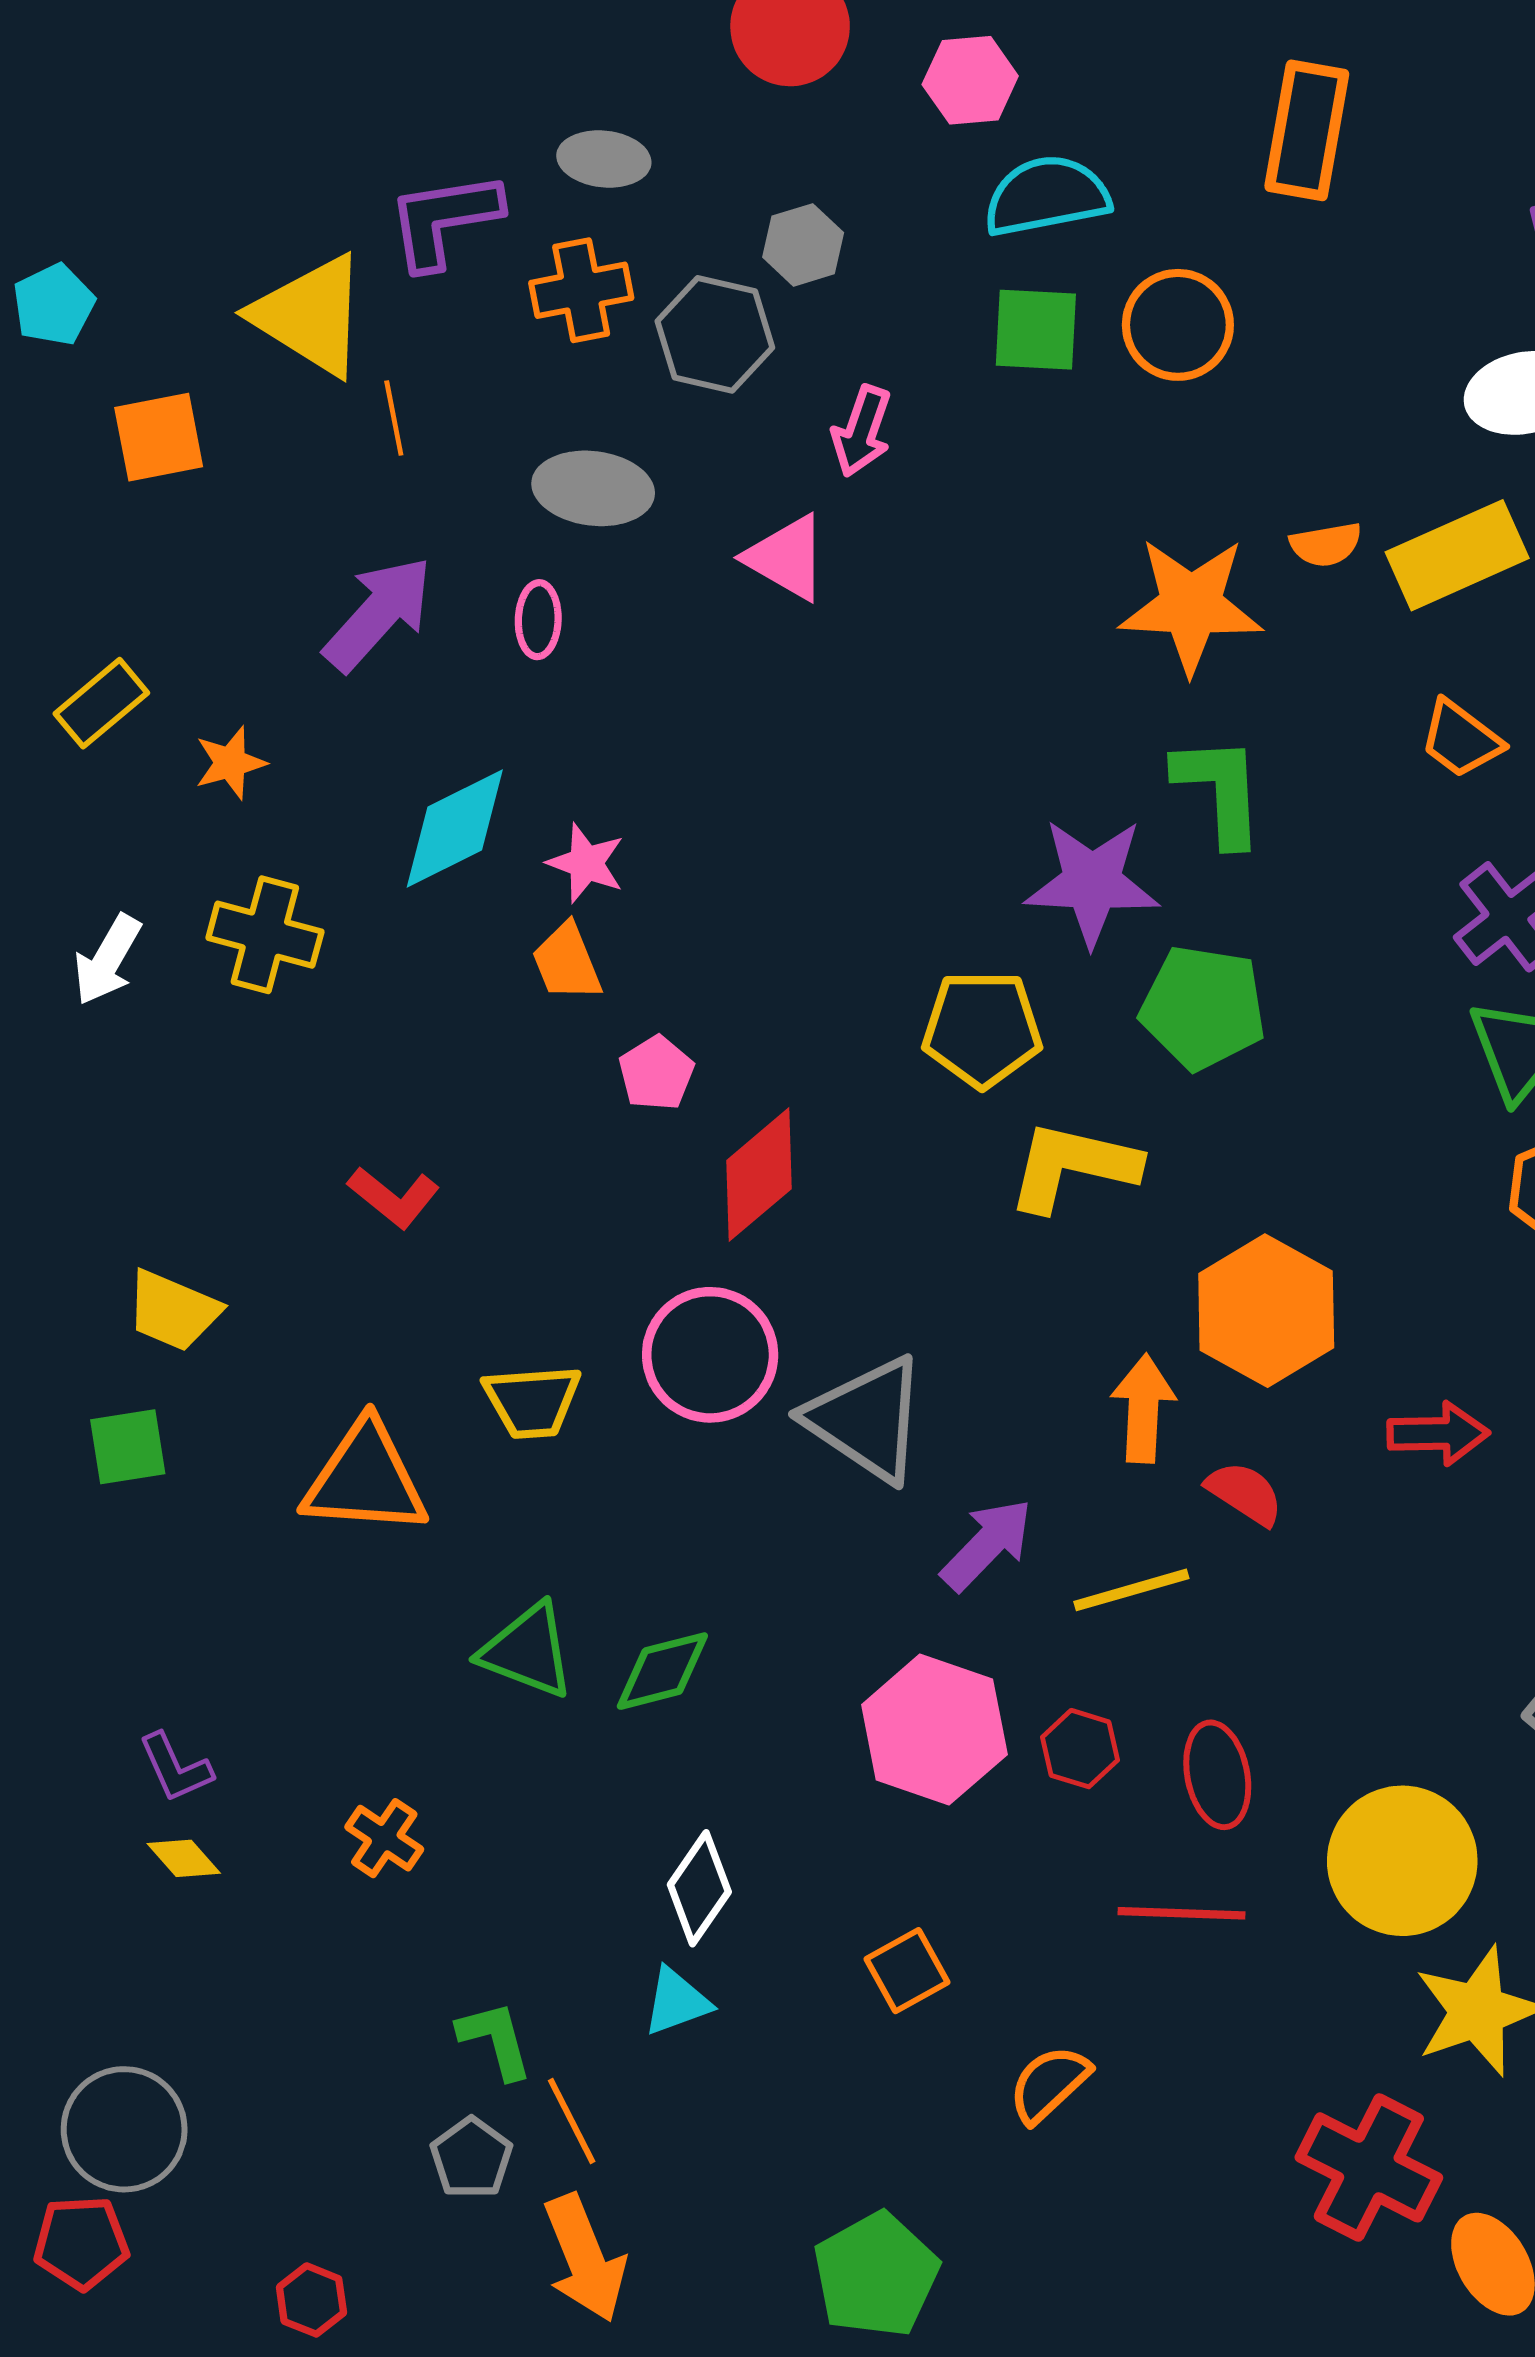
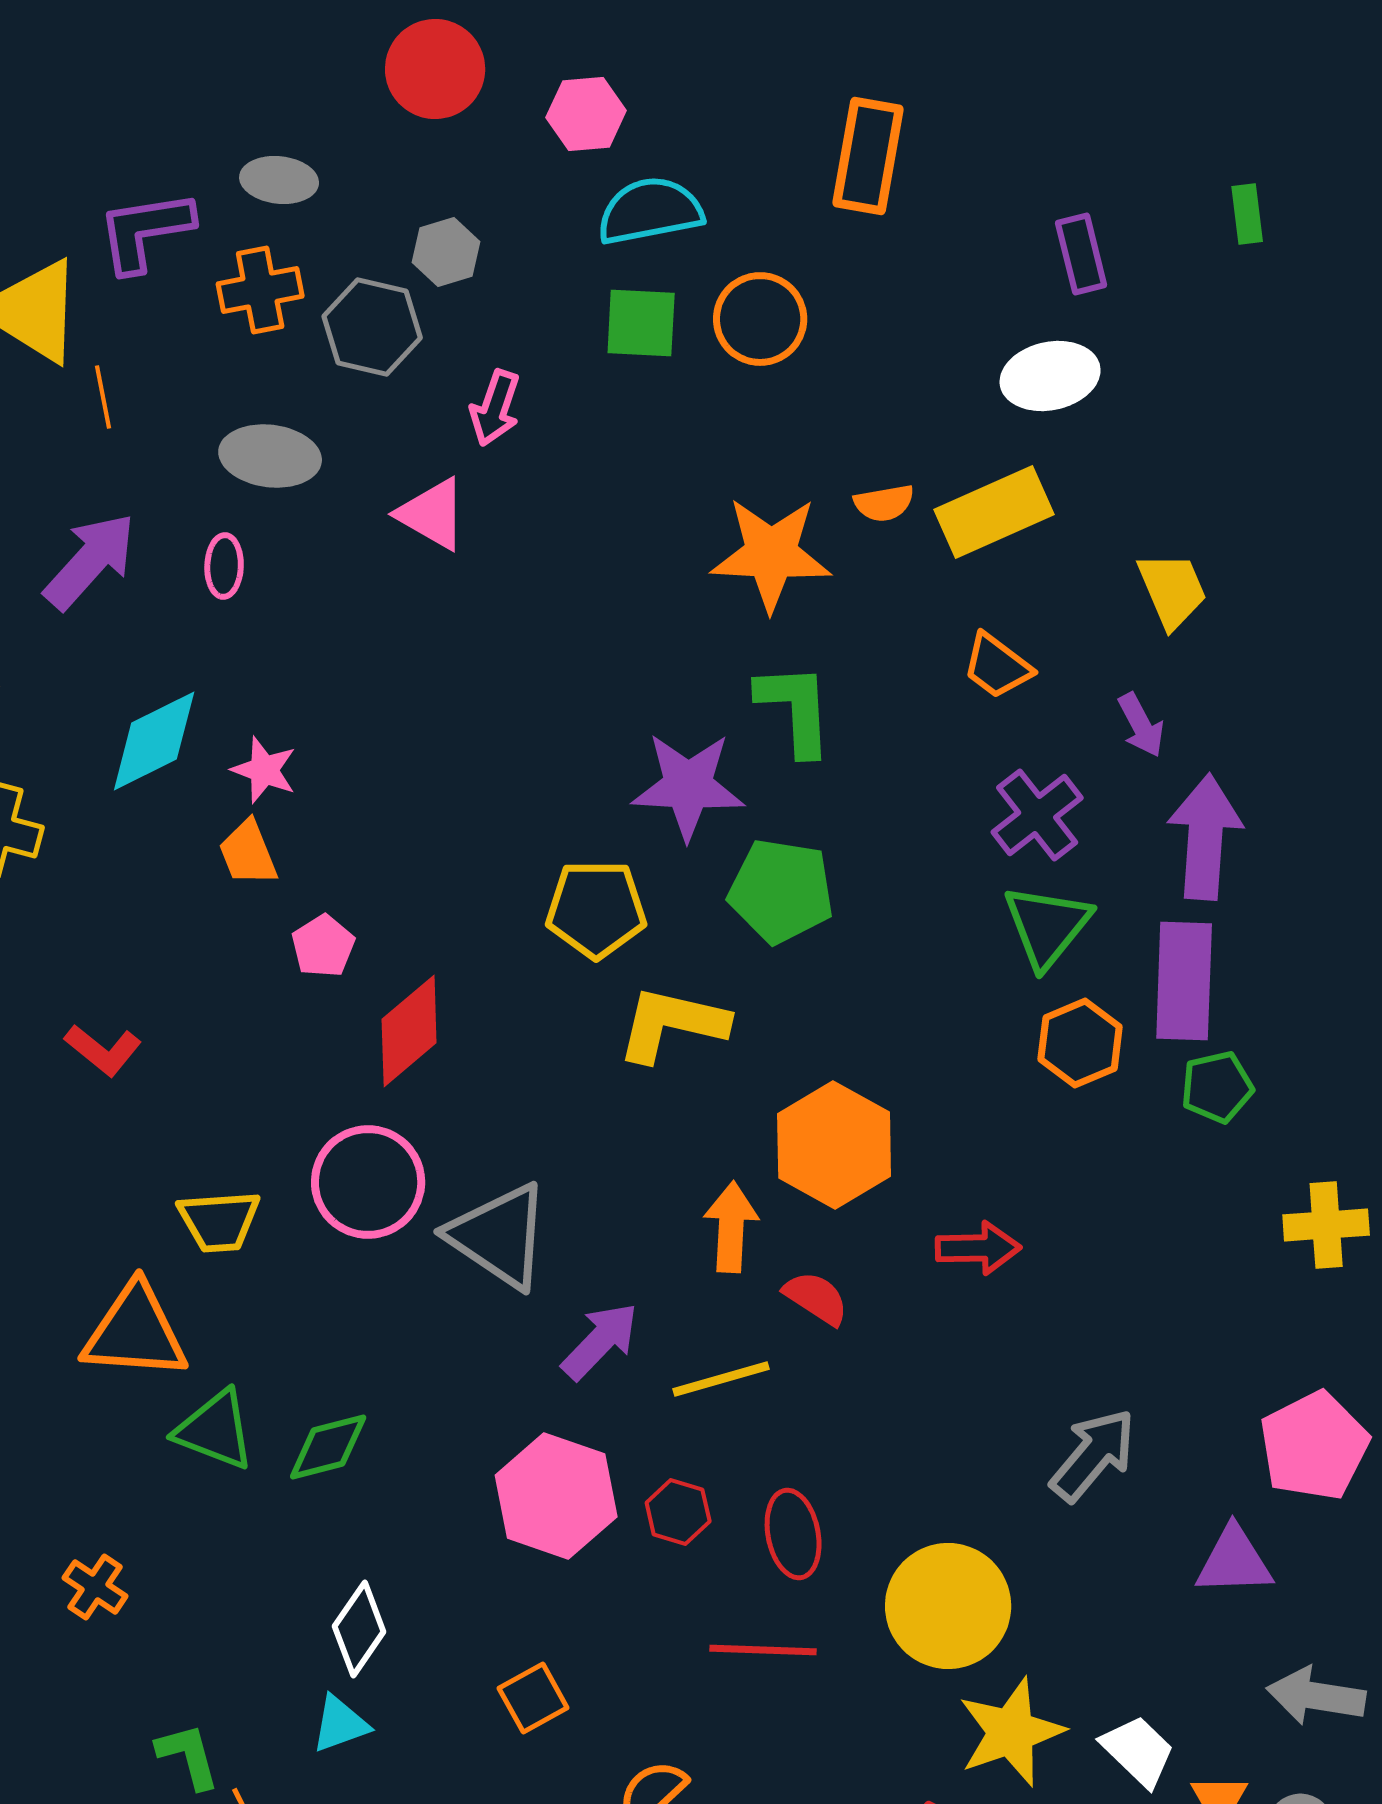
orange triangle: (365, 1479) -> (135, 1332), moved

